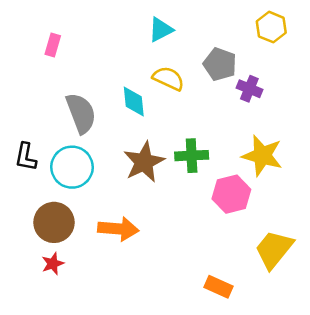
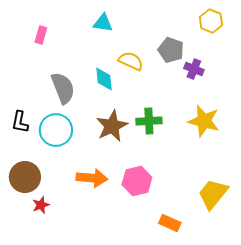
cyan triangle: (161, 30) -> (103, 23), moved, turned 35
pink hexagon: (231, 194) -> (137, 181), moved
brown circle: (54, 222) -> (25, 177), moved

